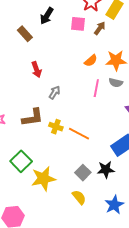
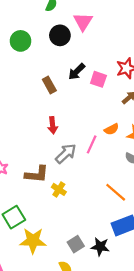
pink square: (78, 24) -> (98, 79), moved
pink line: (96, 88) -> (92, 144), moved
gray arrow: (55, 92) -> (66, 154), size x1.5
orange line: (79, 134) -> (116, 192), moved

